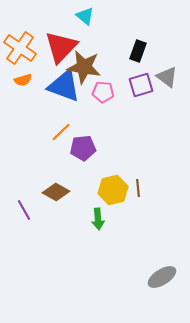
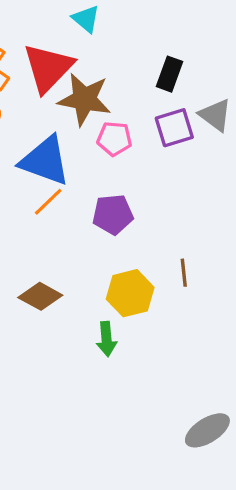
blue triangle: (64, 86) -> (45, 161), moved
purple pentagon: (83, 148) -> (113, 214), moved
brown line: (138, 188) -> (184, 273), moved

